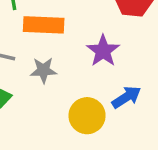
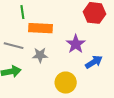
blue arrow: (126, 97) -> (94, 62), moved

